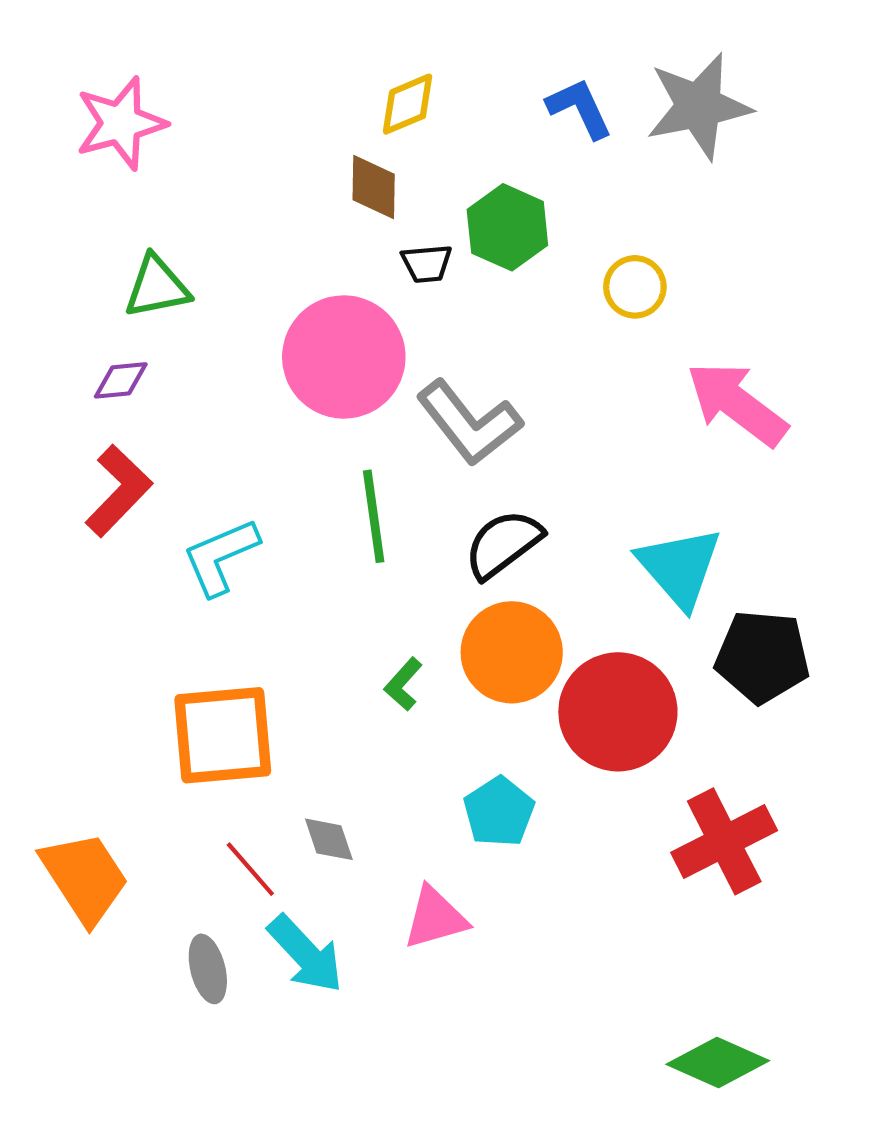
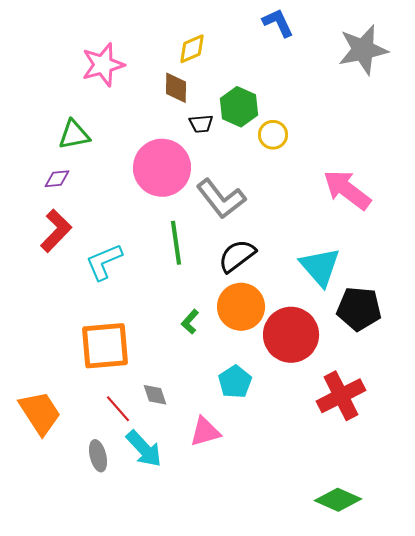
gray star: (699, 106) -> (363, 50), moved
blue L-shape: (580, 108) -> (278, 23), moved
pink star: (121, 123) -> (103, 65), moved
yellow circle: (635, 287) -> (273, 135), moved

